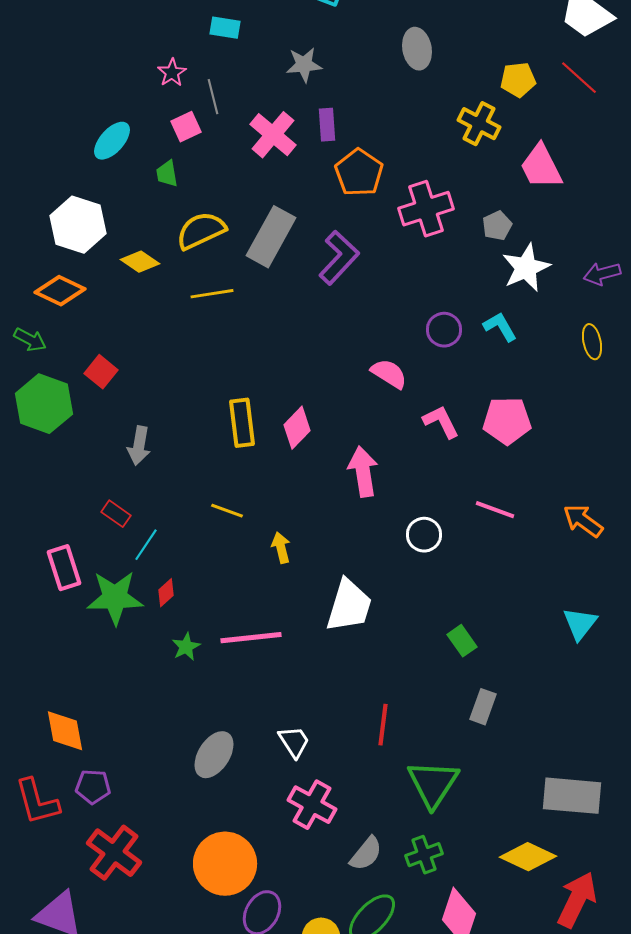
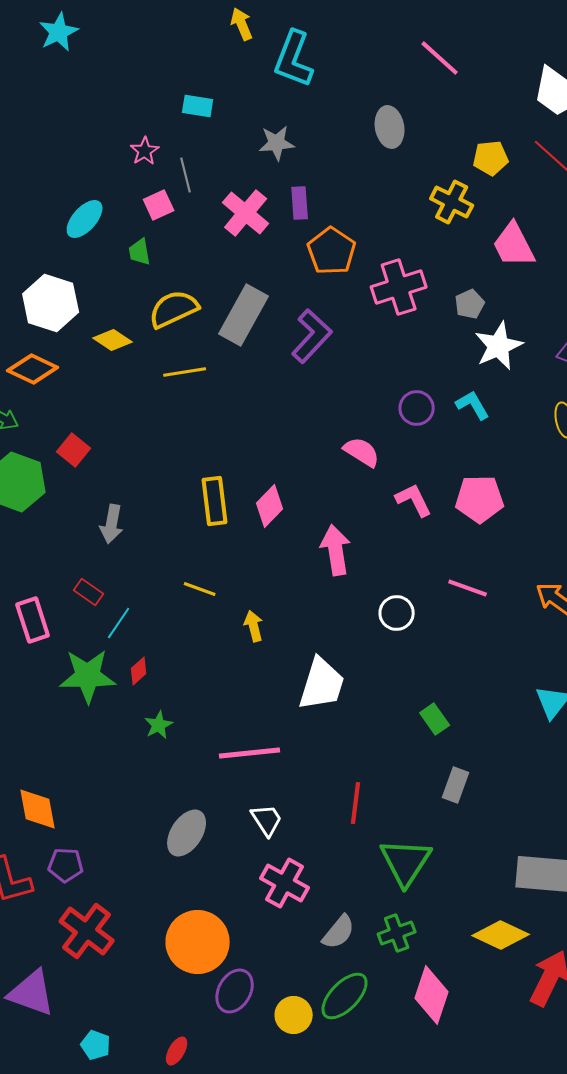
pink rectangle: (64, 568) -> (33, 620), moved
pink line: (251, 638) -> (250, 753), moved

